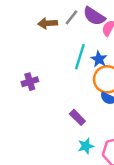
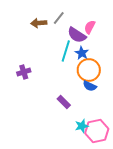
purple semicircle: (94, 16) -> (77, 35), moved
cyan star: (86, 146) -> (82, 126), moved

